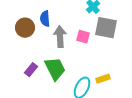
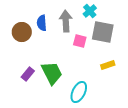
gray arrow: (60, 37) -> (66, 21), moved
yellow rectangle: (103, 79) -> (108, 65), moved

